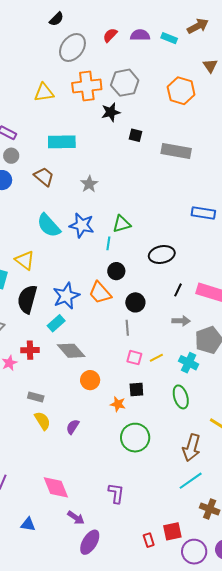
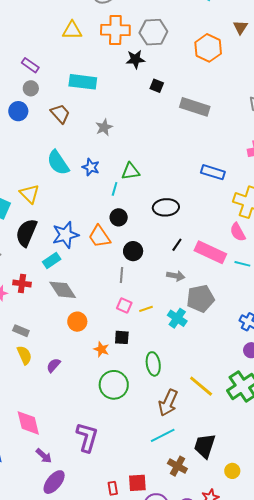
blue star: (82, 225) -> (91, 167), size x0.7
green ellipse: (181, 397) -> (153, 364), moved
purple L-shape: (116, 493) -> (87, 437), size x1.4

